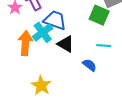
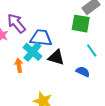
orange arrow: (25, 43) -> (19, 65), size x0.6
cyan line: (104, 46) -> (92, 51), turned 64

